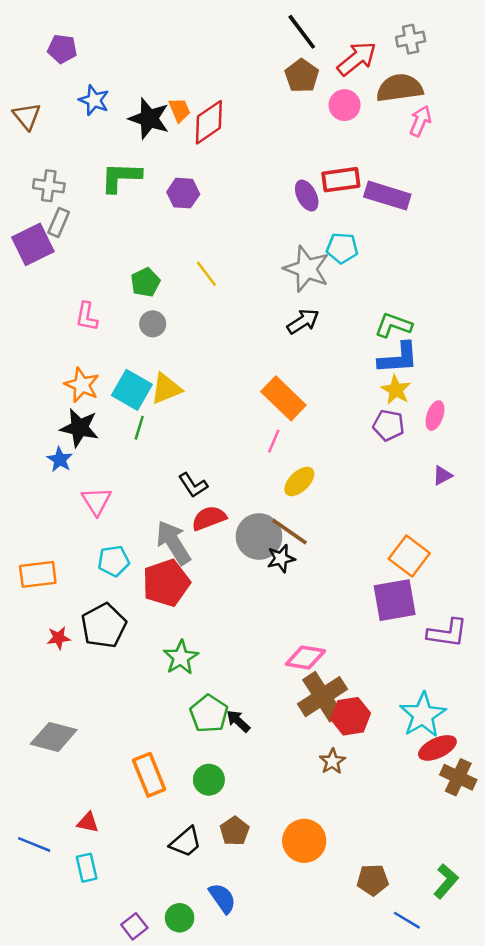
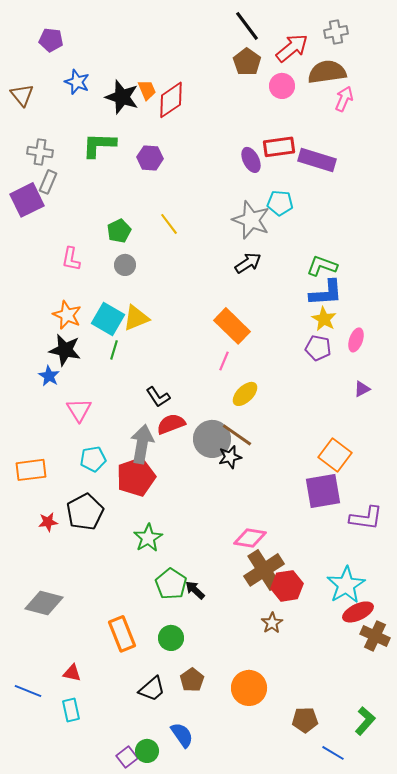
gray arrow: (173, 543) -> (142, 444), turned 42
purple square: (134, 926) -> (127, 757), moved

